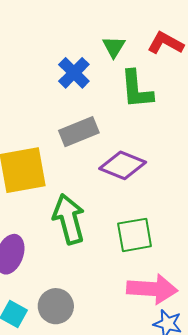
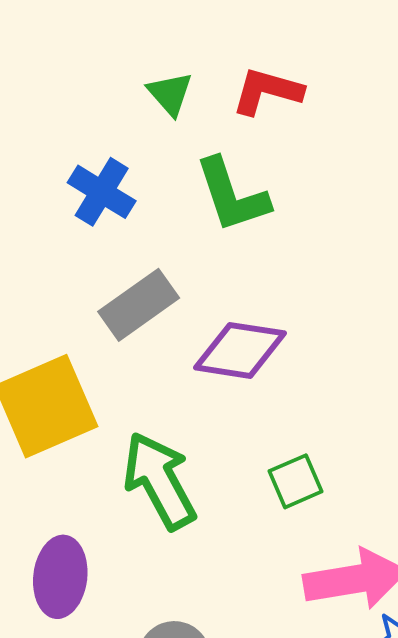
green triangle: (114, 47) -> (170, 94), moved
green square: (135, 235) -> (296, 481), size x0.7

